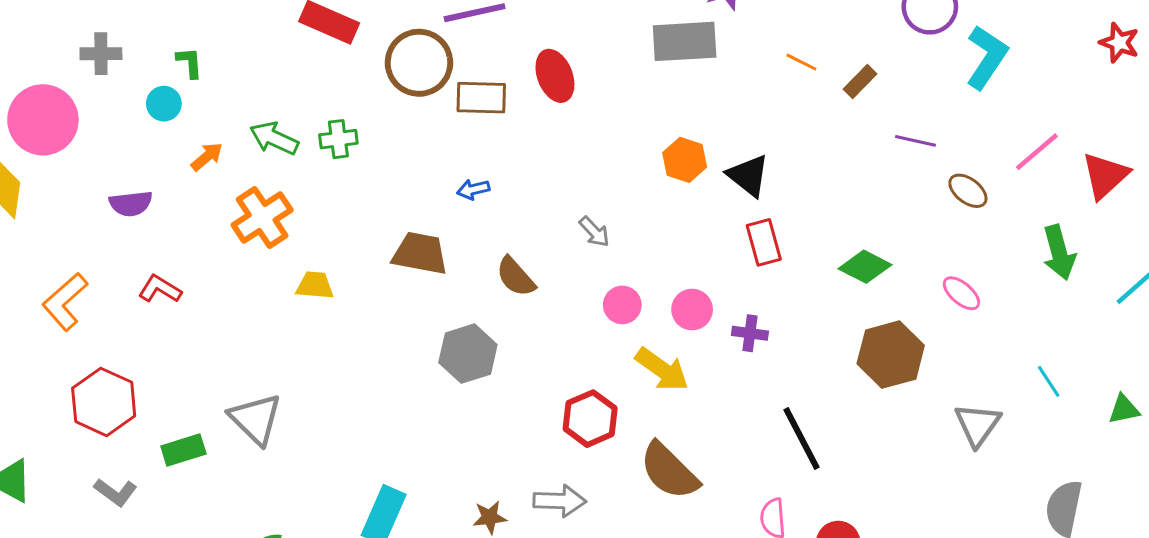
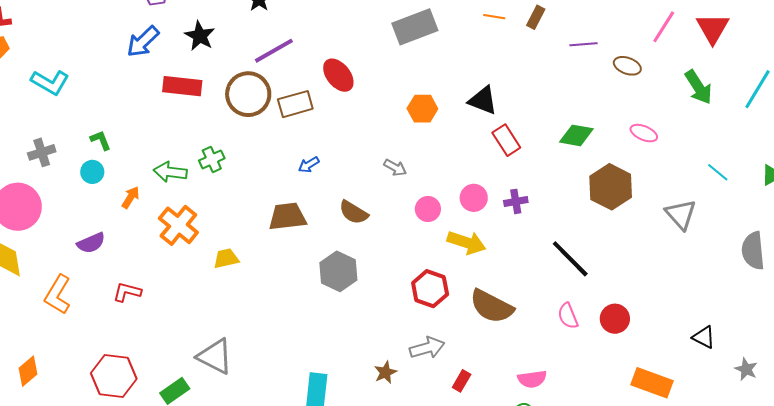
orange hexagon: (685, 160) -> (422, 109), moved
orange L-shape: (65, 302) -> (58, 295), moved

